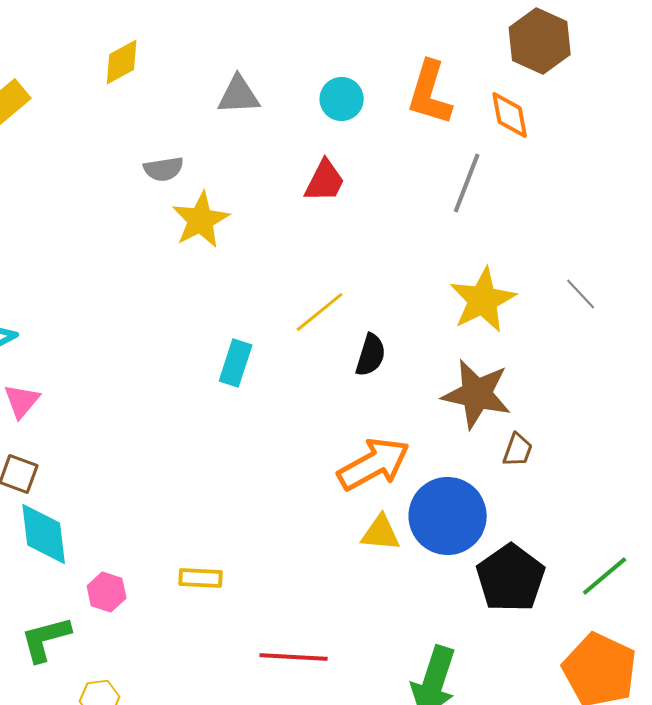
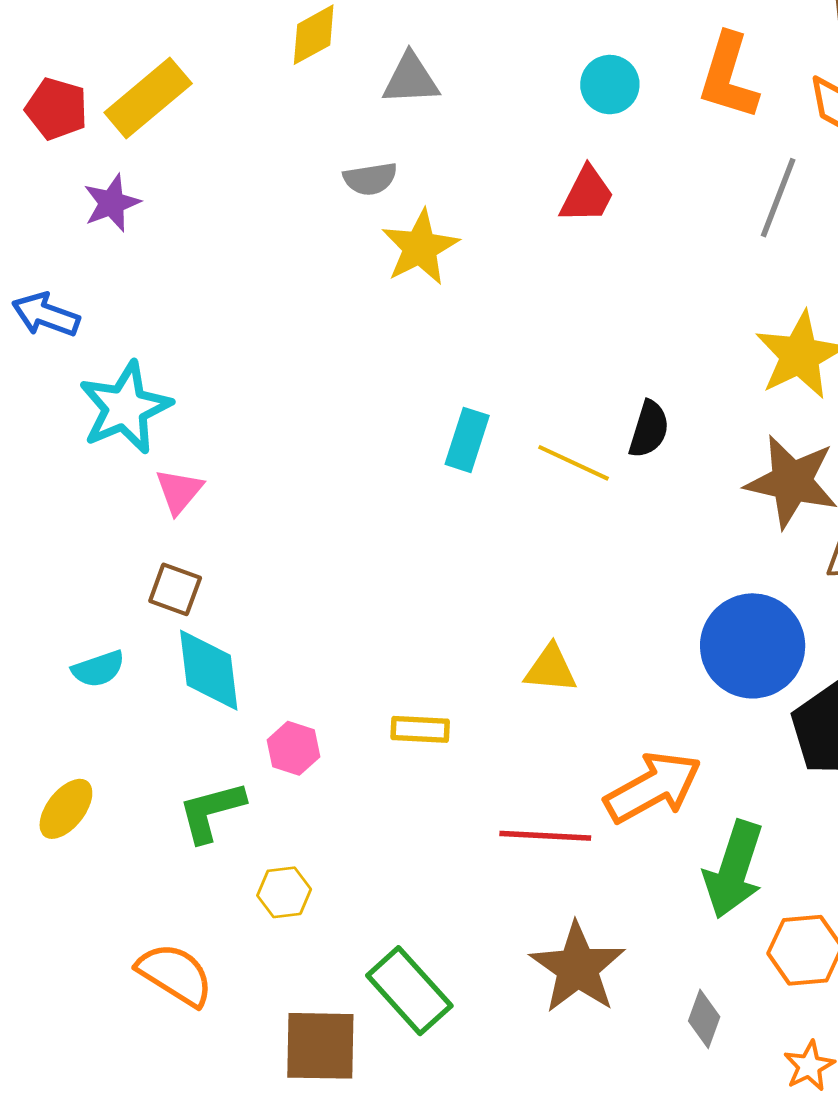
gray triangle: (239, 95) -> (411, 79), moved
yellow line: (320, 312) -> (574, 463), moved, turned 64
orange arrow: (374, 464) -> (653, 787), moved
yellow triangle: (381, 533) -> (551, 669), moved

